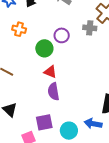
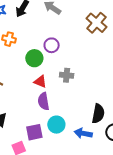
gray cross: (90, 28) -> (67, 75), moved
cyan circle: (69, 131) -> (56, 125), moved

